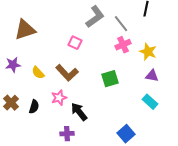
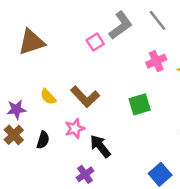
gray line: (121, 24) -> (158, 20), moved
pink square: (75, 43) -> (95, 42), moved, turned 32
purple star: (13, 65) -> (16, 109), moved
purple cross: (67, 134) -> (85, 174), turned -32

